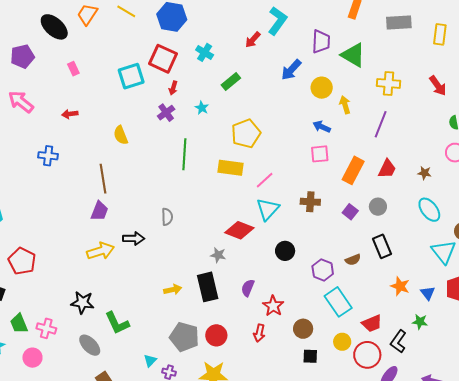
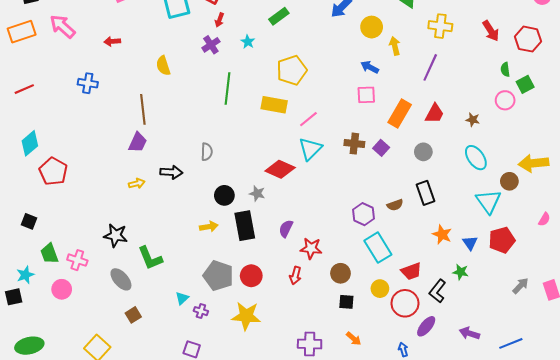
purple square: (350, 212) -> (381, 148), moved
yellow arrow: (101, 251) -> (137, 183), size x0.6
black circle: (285, 251) -> (224, 195), moved
red pentagon: (22, 261) -> (53, 171), moved
red star: (273, 306) -> (311, 248), turned -30

